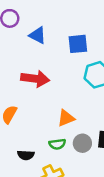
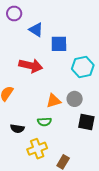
blue square: (78, 44) -> (59, 44), moved
gray circle: (82, 143) -> (75, 99), moved

